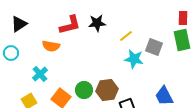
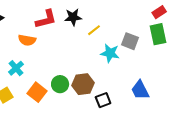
red rectangle: (183, 18) -> (159, 12), turned 56
yellow line: (126, 36) -> (94, 30), moved

